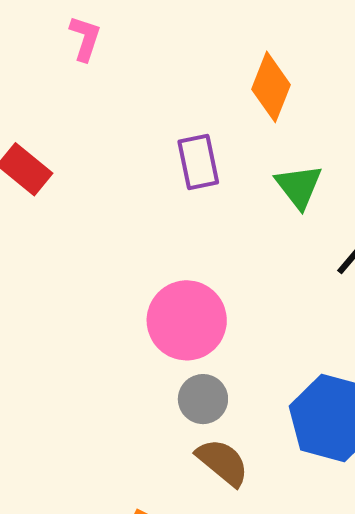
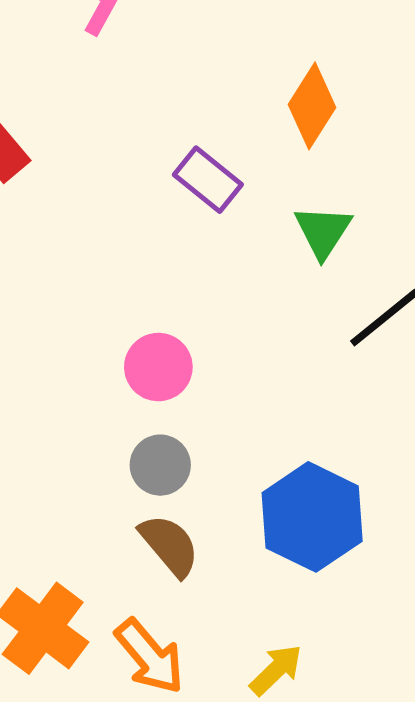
purple rectangle: (198, 162) -> (208, 180), turned -50
pink circle: (187, 320) -> (158, 367), size x0.7

